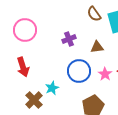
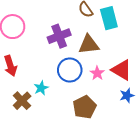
purple cross: (69, 39) -> (59, 36), size x1.5
brown triangle: (97, 47) -> (89, 45), size x1.5

